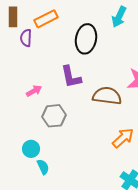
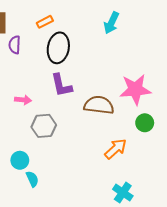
orange rectangle: (46, 19) -> (45, 22), moved, size x0.7
black ellipse: (86, 39) -> (58, 48), moved
pink arrow: (34, 91) -> (23, 100), turned 35

